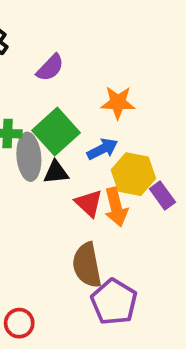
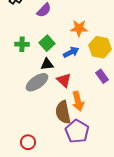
green square: (56, 132) -> (47, 43), size x0.7
gray ellipse: (29, 157) -> (37, 82), moved, turned 60
yellow hexagon: (133, 174) -> (100, 47), moved
orange arrow: (116, 207) -> (78, 101), moved

